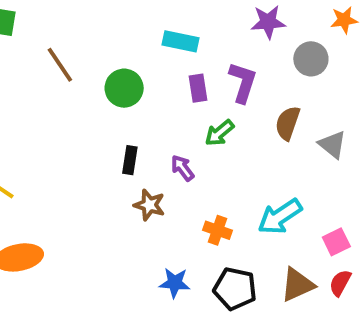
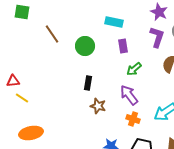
purple star: (268, 22) -> (159, 12), turned 30
purple L-shape: (243, 82) -> (157, 37), moved
purple arrow: (182, 168) -> (129, 95), moved, size x1.5

